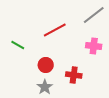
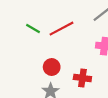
green line: (18, 45) -> (33, 29), moved

